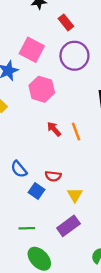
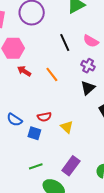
red arrow: (54, 129) -> (24, 71), moved
purple rectangle: (68, 226) -> (71, 166), moved

